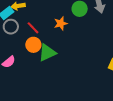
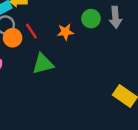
orange circle: (33, 45) -> (13, 38), moved

